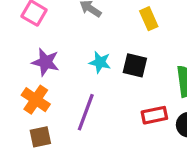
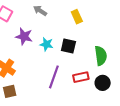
purple star: (46, 62) -> (24, 36), moved
purple line: (86, 112) -> (54, 77), moved

